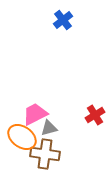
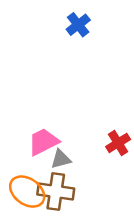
orange ellipse: (22, 137) -> (27, 192), moved

